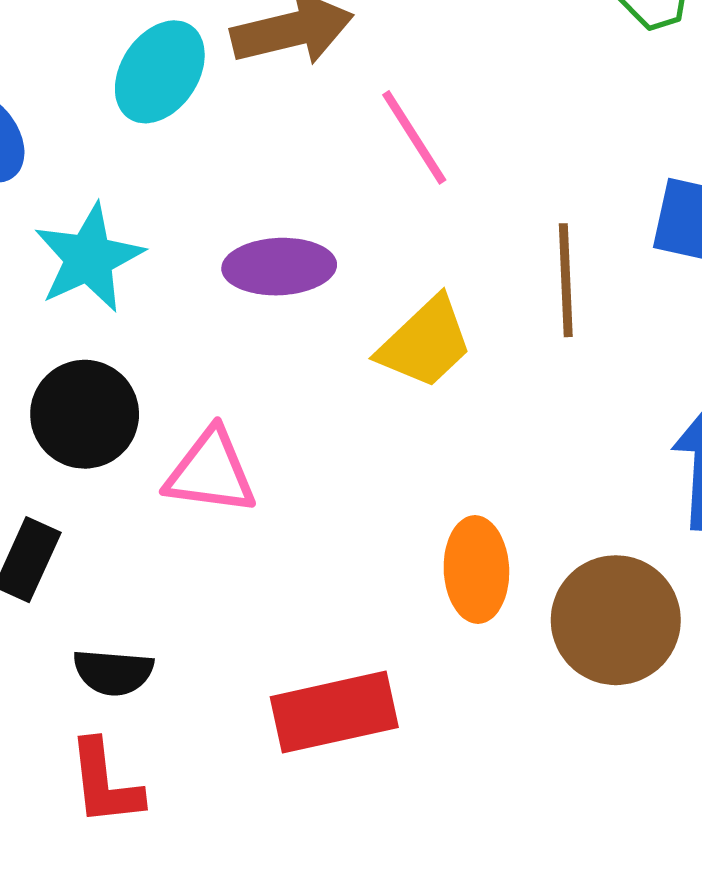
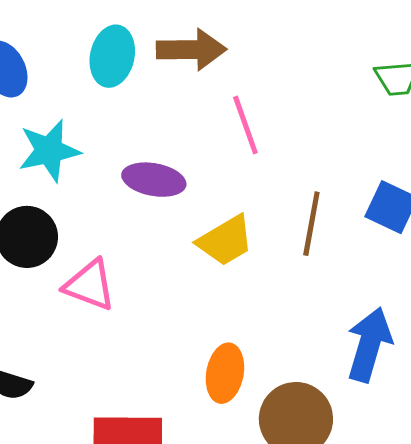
cyan ellipse: (160, 72) -> (112, 56), turned -34

